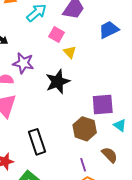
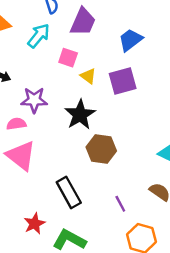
purple square: (103, 105) -> (123, 81), moved
brown hexagon: (85, 129) -> (101, 149), moved
purple line: (83, 165) -> (120, 204), moved

